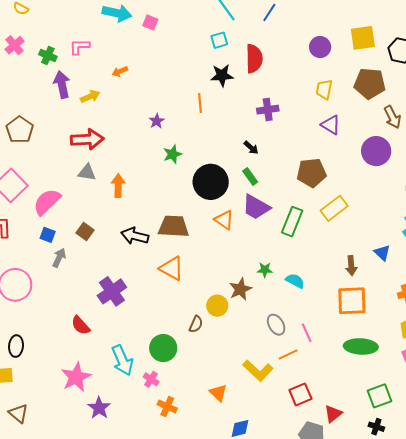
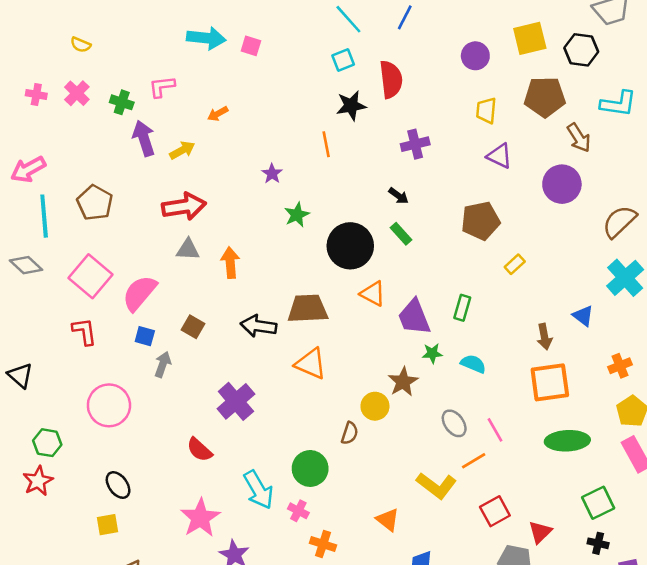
purple trapezoid: (256, 207) -> (414, 317), moved, turned 44
yellow rectangle: (334, 208) -> (515, 264), size x0.6
green rectangle: (292, 222) -> (462, 308), moved, size x0.7
black ellipse: (16, 346) -> (118, 485), turned -35

